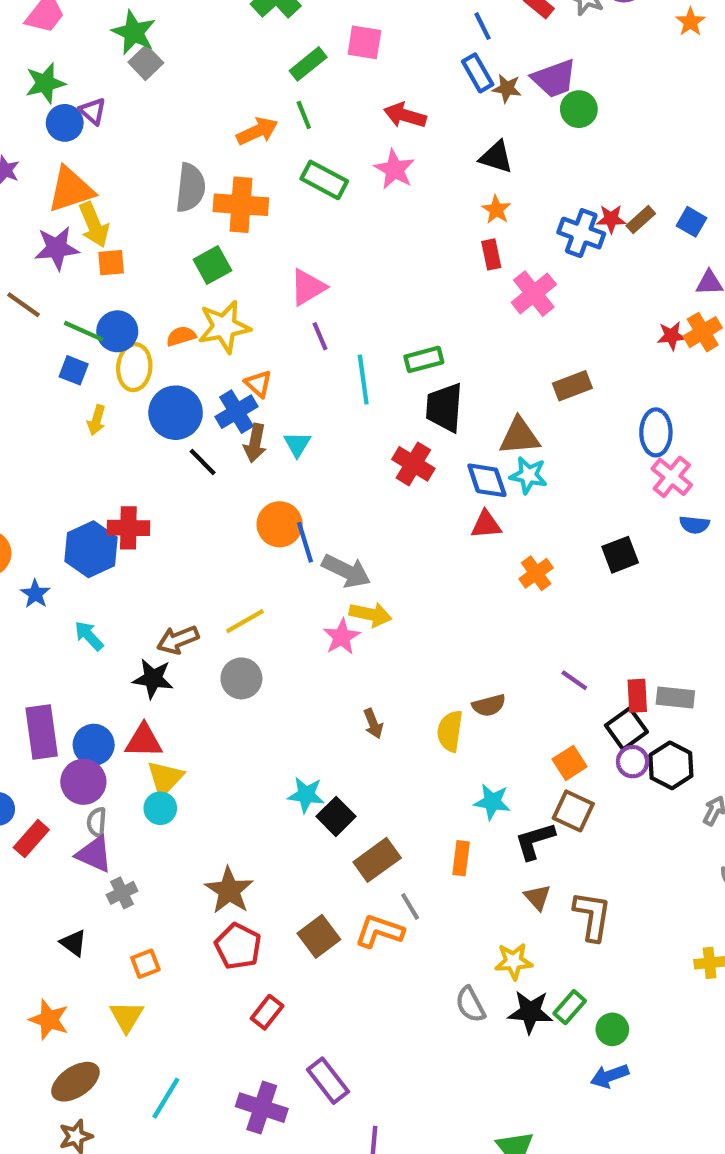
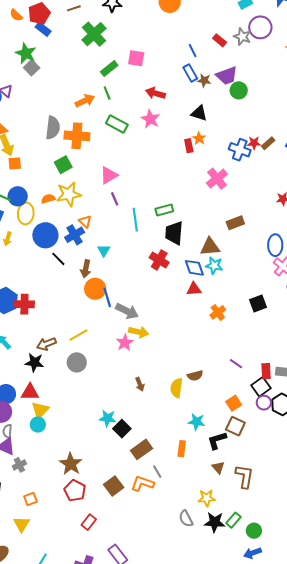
red rectangle: (491, 254) -> (189, 146), moved
brown arrow: (255, 443) -> (86, 269), moved
red cross: (128, 528) -> (24, 304), moved

